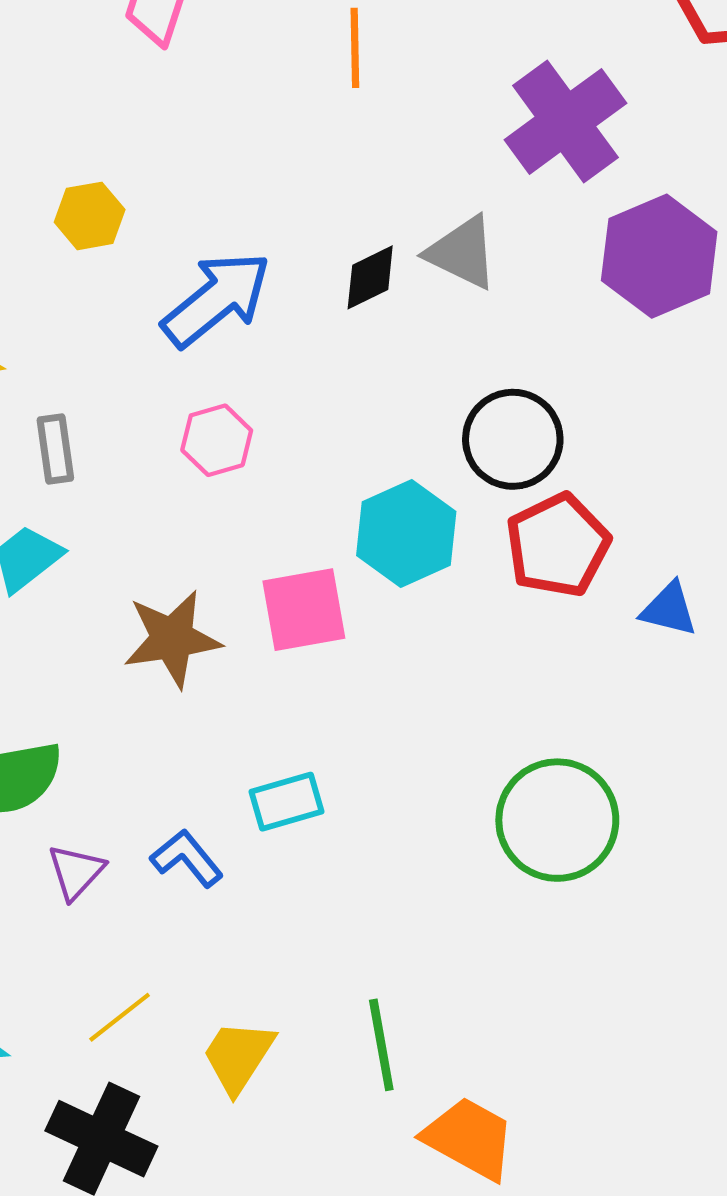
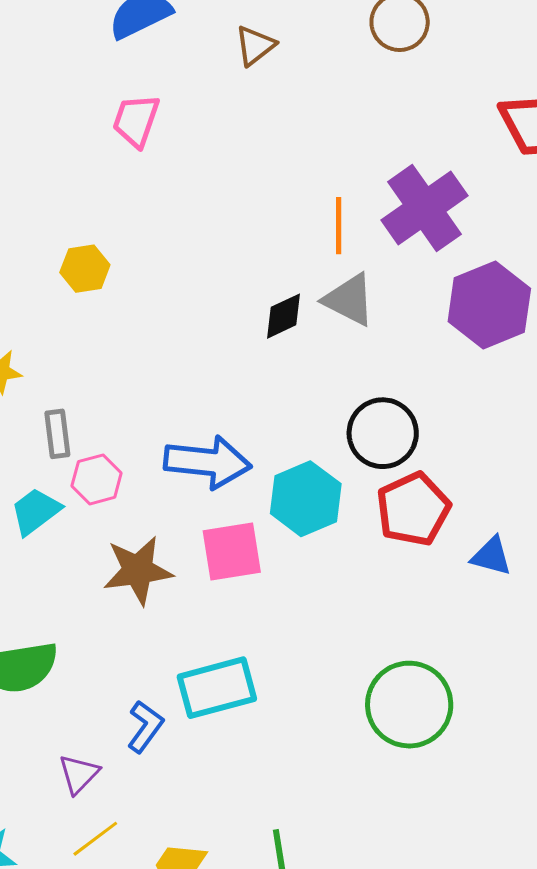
orange line: (355, 48) -> (339, 226), moved
blue arrow: (216, 299) -> (208, 462), moved, turned 44
pink hexagon: (217, 440) -> (97, 479), moved
cyan rectangle: (287, 802) -> (217, 688), size x1.5
blue L-shape: (187, 858) -> (145, 727), turned 74
purple triangle: (76, 872) -> (79, 774), moved

